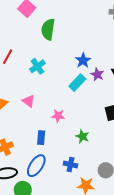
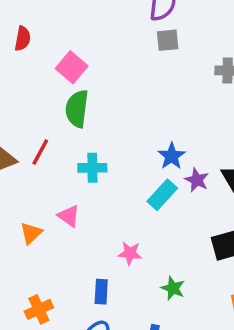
green semicircle: (48, 29) -> (77, 109), moved
cyan cross: (37, 66) -> (92, 168), turned 35
pink triangle: (29, 101) -> (69, 216), moved

